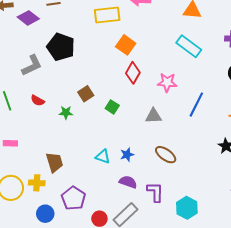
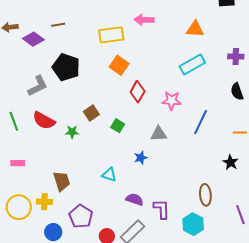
orange square: (126, 45) -> (119, 65), moved
cyan rectangle: (189, 46) -> (192, 65), turned -65
red semicircle: (38, 101) -> (44, 120), size x1.6
blue star: (127, 155) -> (141, 158), moved
brown ellipse: (166, 155) -> (205, 195), moved, turned 50

